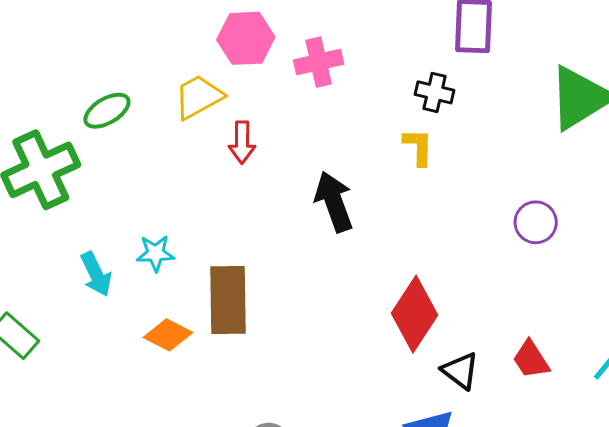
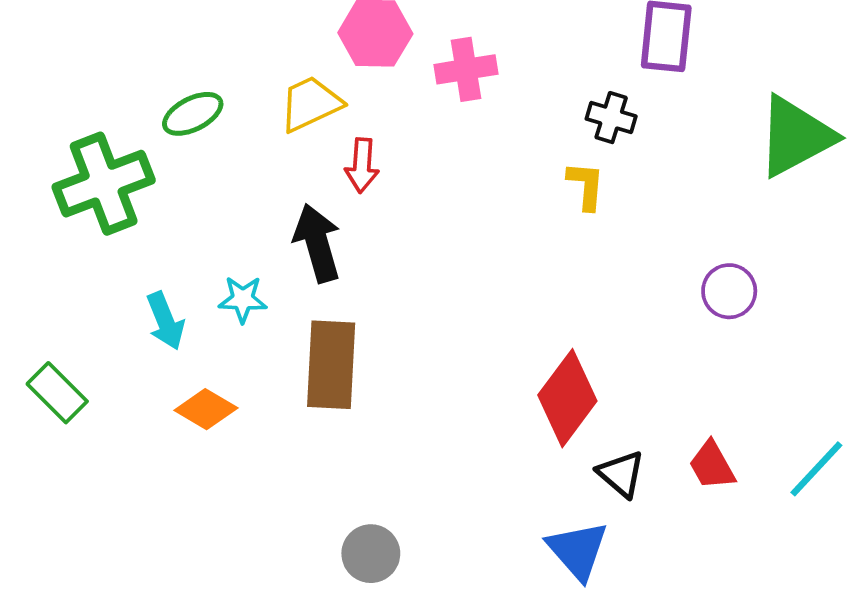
black arrow: (334, 202) -> (317, 243), moved
orange diamond: (168, 335) -> (206, 409), moved

